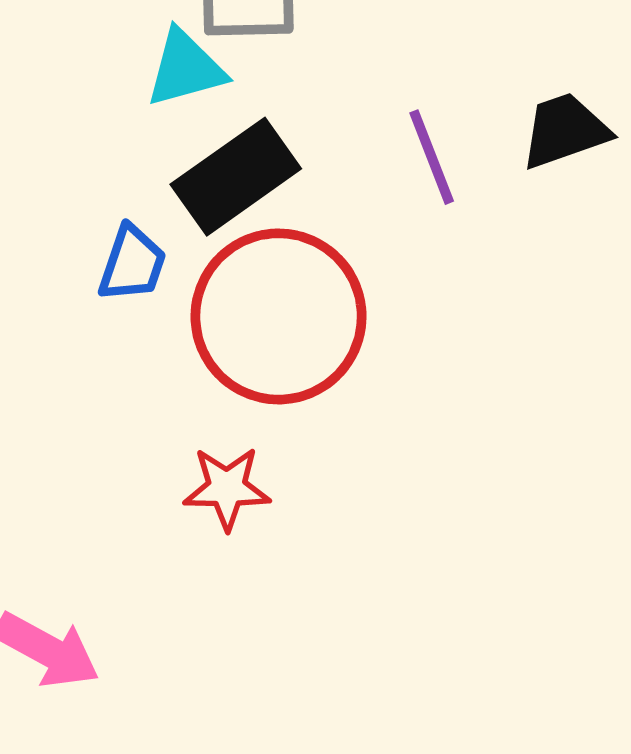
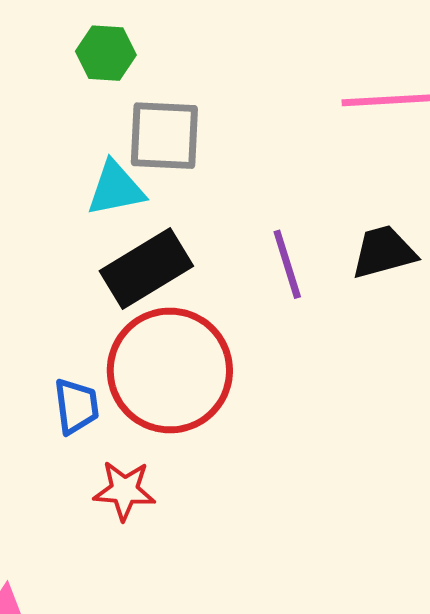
blue trapezoid: (132, 264) -> (76, 406), moved, turned -30

